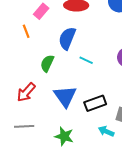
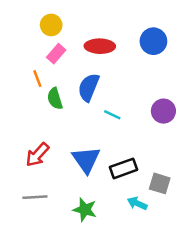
green semicircle: (47, 63) -> (55, 99), moved, turned -42

